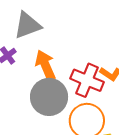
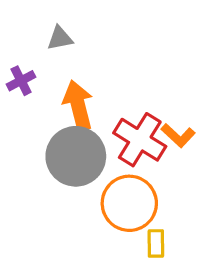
gray triangle: (27, 25) -> (60, 38), size x0.6

